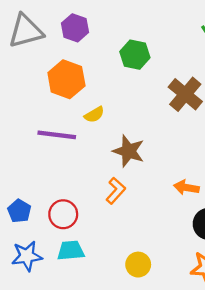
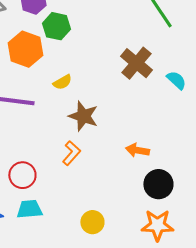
green hexagon: (135, 55) -> (56, 26), moved
yellow semicircle: (94, 115) -> (62, 82), moved

